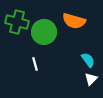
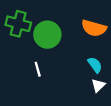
orange semicircle: (74, 21) -> (94, 28), moved

